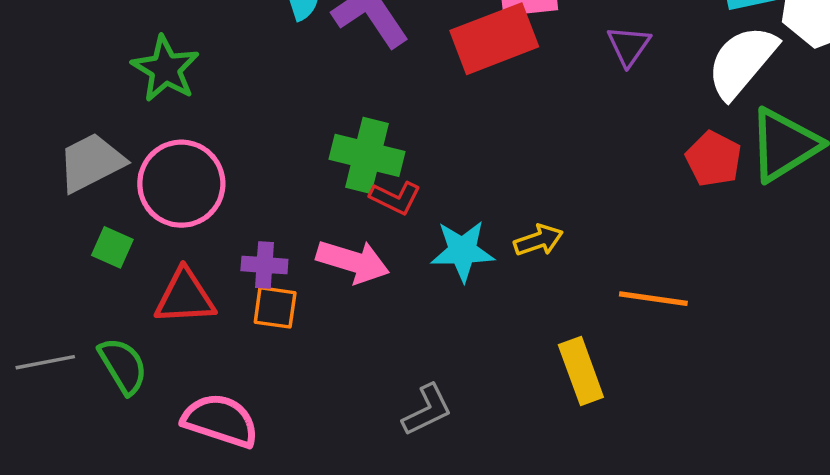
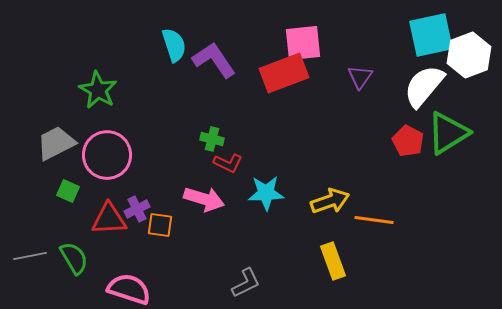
green cross: (367, 155) -> (212, 139), size x0.6
yellow arrow: (538, 240) -> (330, 201), moved, size x1.4
purple cross: (264, 265) -> (137, 209), moved, turned -30

